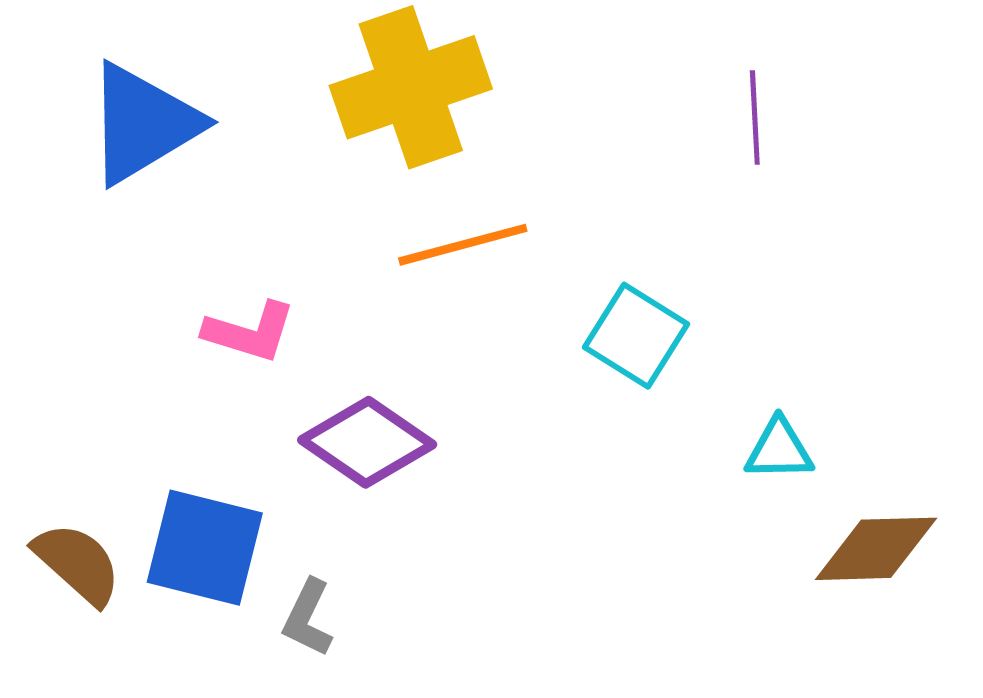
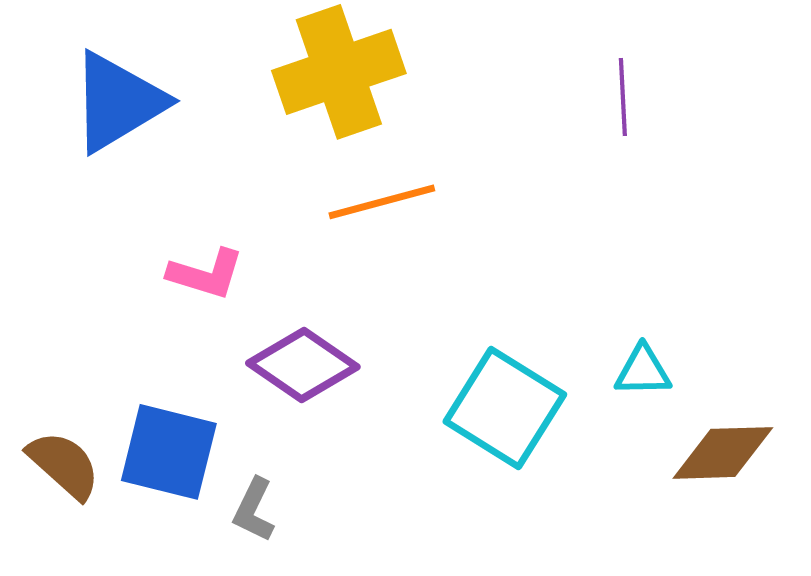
cyan square: (636, 336) -> (505, 408), moved, size x1.4

